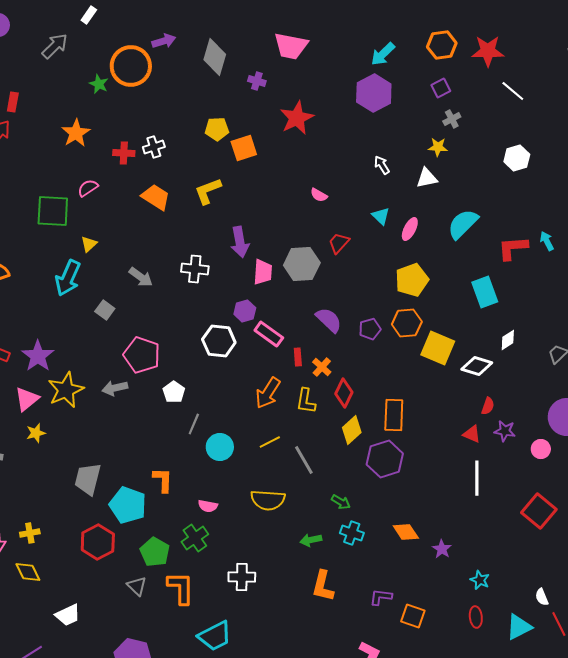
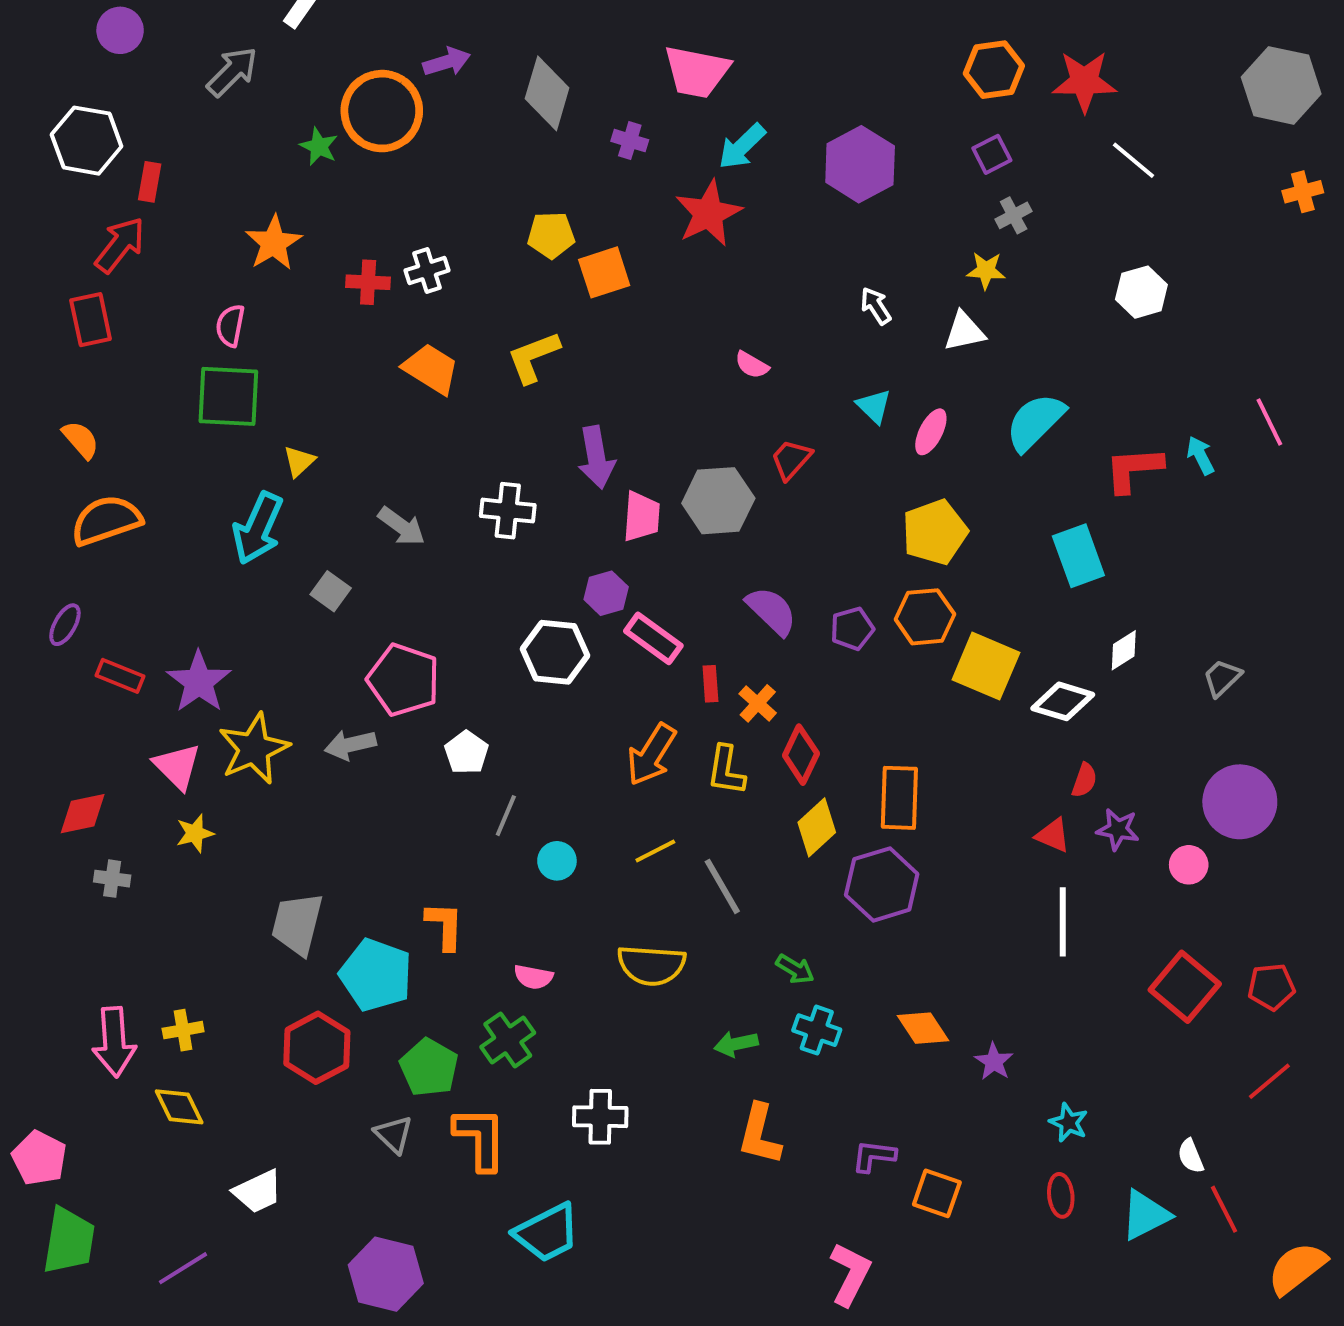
cyan arrow: (383, 54) -> (742, 146), moved
pink semicircle: (88, 188) -> (230, 326), moved, turned -45
pink triangle: (27, 399) -> (177, 766), turned -36
cyan circle: (220, 447) -> (557, 861), size x0.7

